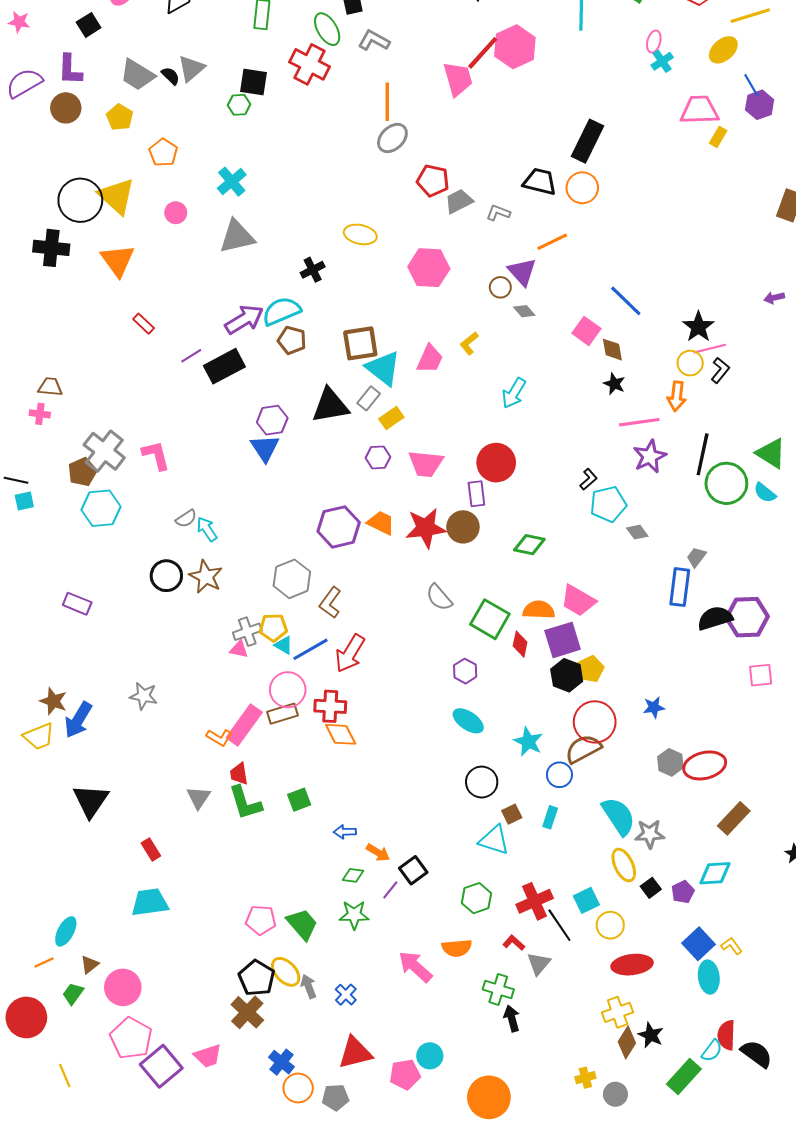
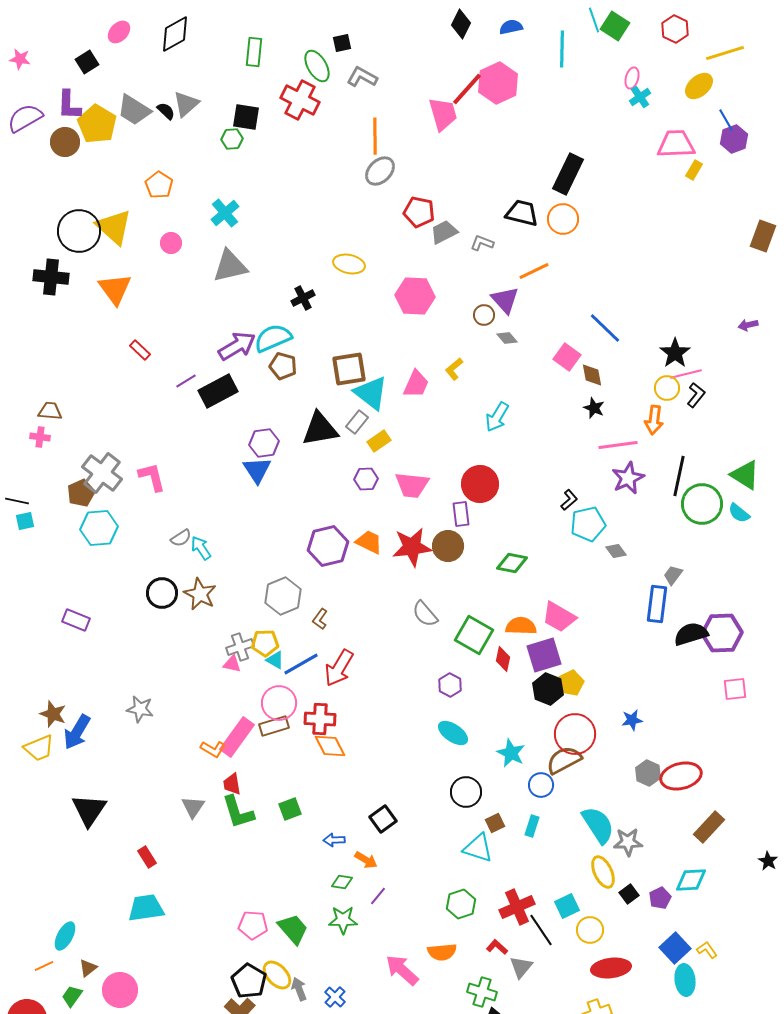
yellow pentagon: (120, 117) -> (97, 124), moved, size x1.5
brown L-shape: (330, 603) -> (320, 619), size x0.7
black square: (413, 870) -> (383, 819), moved

